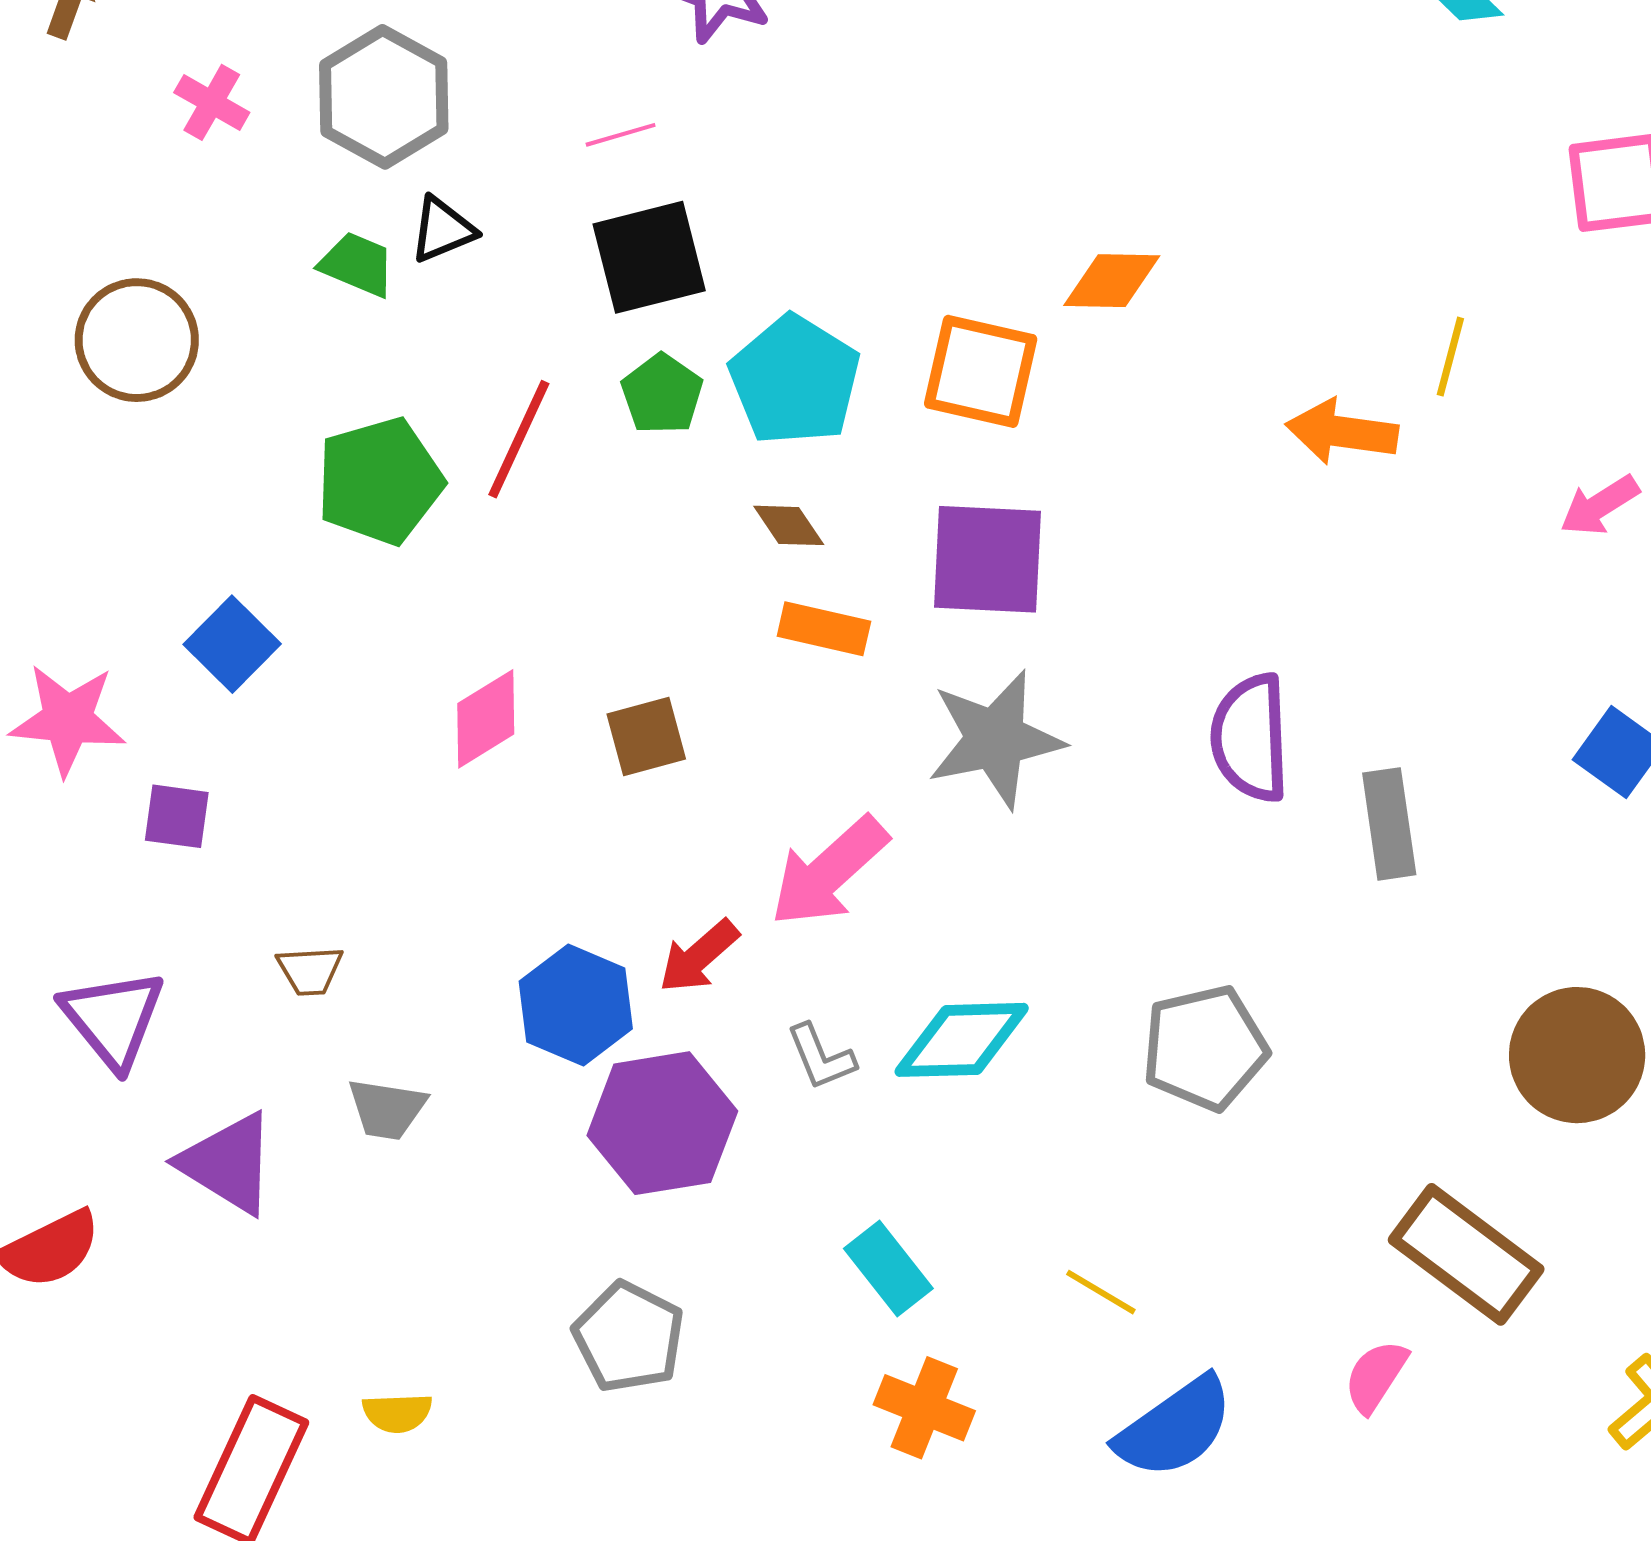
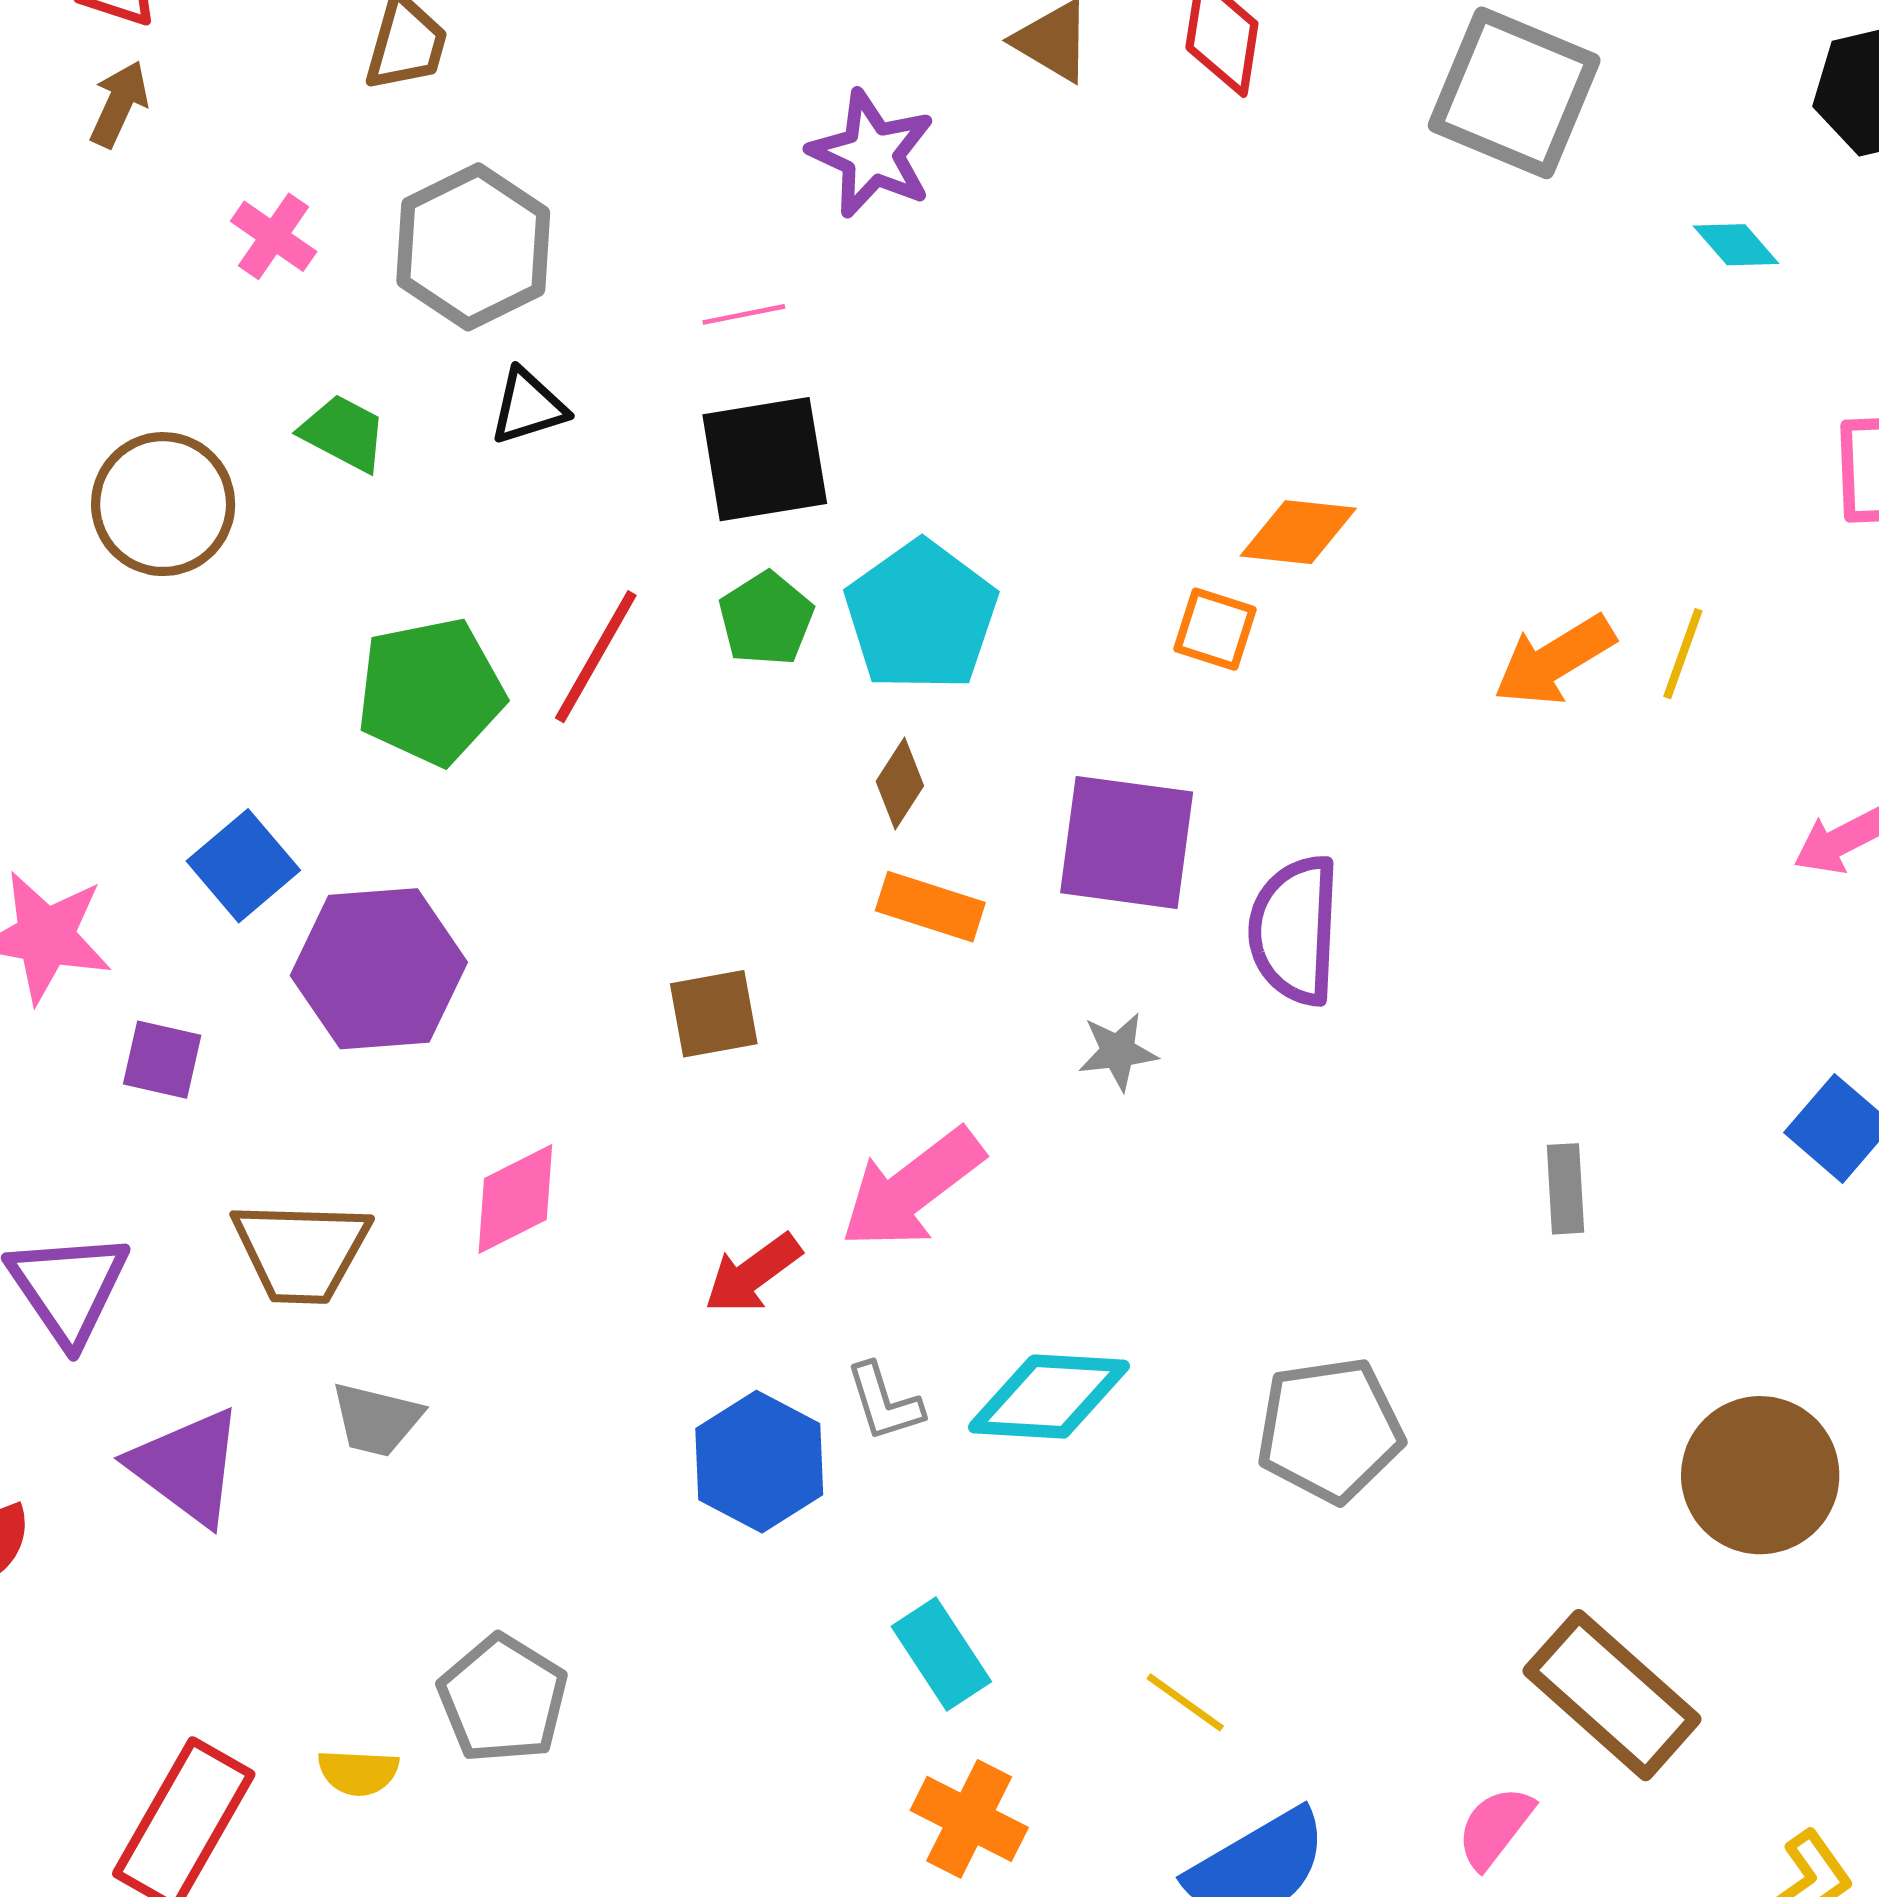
green trapezoid: (357, 264) -> (344, 433), moved
orange square: (981, 371) -> (1215, 629), moved, size x0.6
orange arrow: (1342, 432) -> (1554, 660), moved, turned -44
brown diamond: (789, 525) -> (900, 784), turned 62
pink diamond: (486, 719) -> (515, 1199), moved
purple semicircle: (1250, 738) -> (1295, 930), moved
gray star: (995, 739) -> (1118, 1052), size x0.5
gray rectangle: (1389, 824) -> (1566, 1189), size x0.7
brown trapezoid: (310, 971) -> (301, 1251), size x1.8
blue hexagon: (576, 1005) -> (759, 1462), moved
purple hexagon: (662, 1123) -> (379, 969), moved
gray pentagon: (629, 1337) -> (503, 1699), moved

